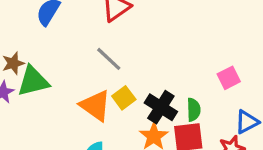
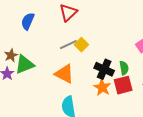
gray line: (109, 59) -> (68, 45), turned -60
yellow square: (124, 98) -> (81, 45), moved

